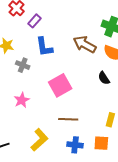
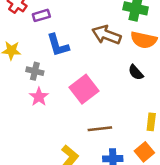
purple rectangle: (34, 21) -> (41, 15), turned 40
pink star: (22, 100) -> (39, 97), moved
orange square: (101, 143) -> (144, 152), turned -35

